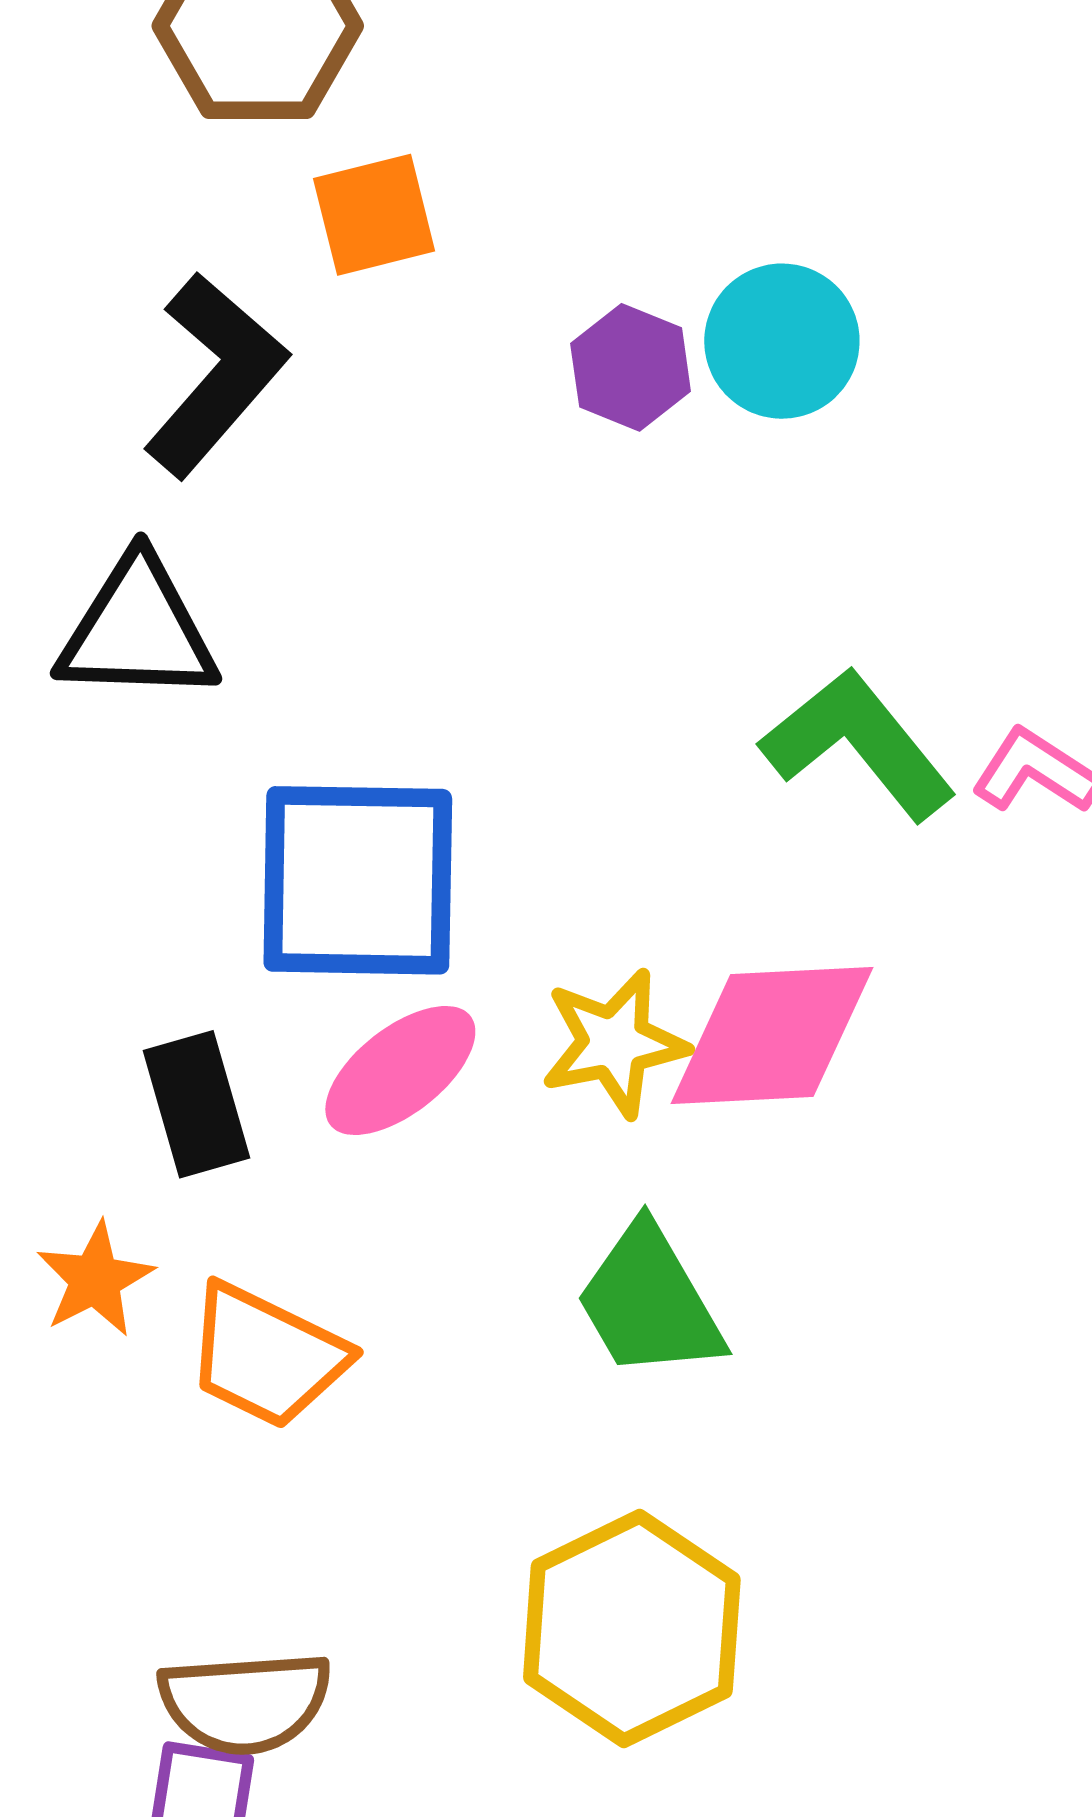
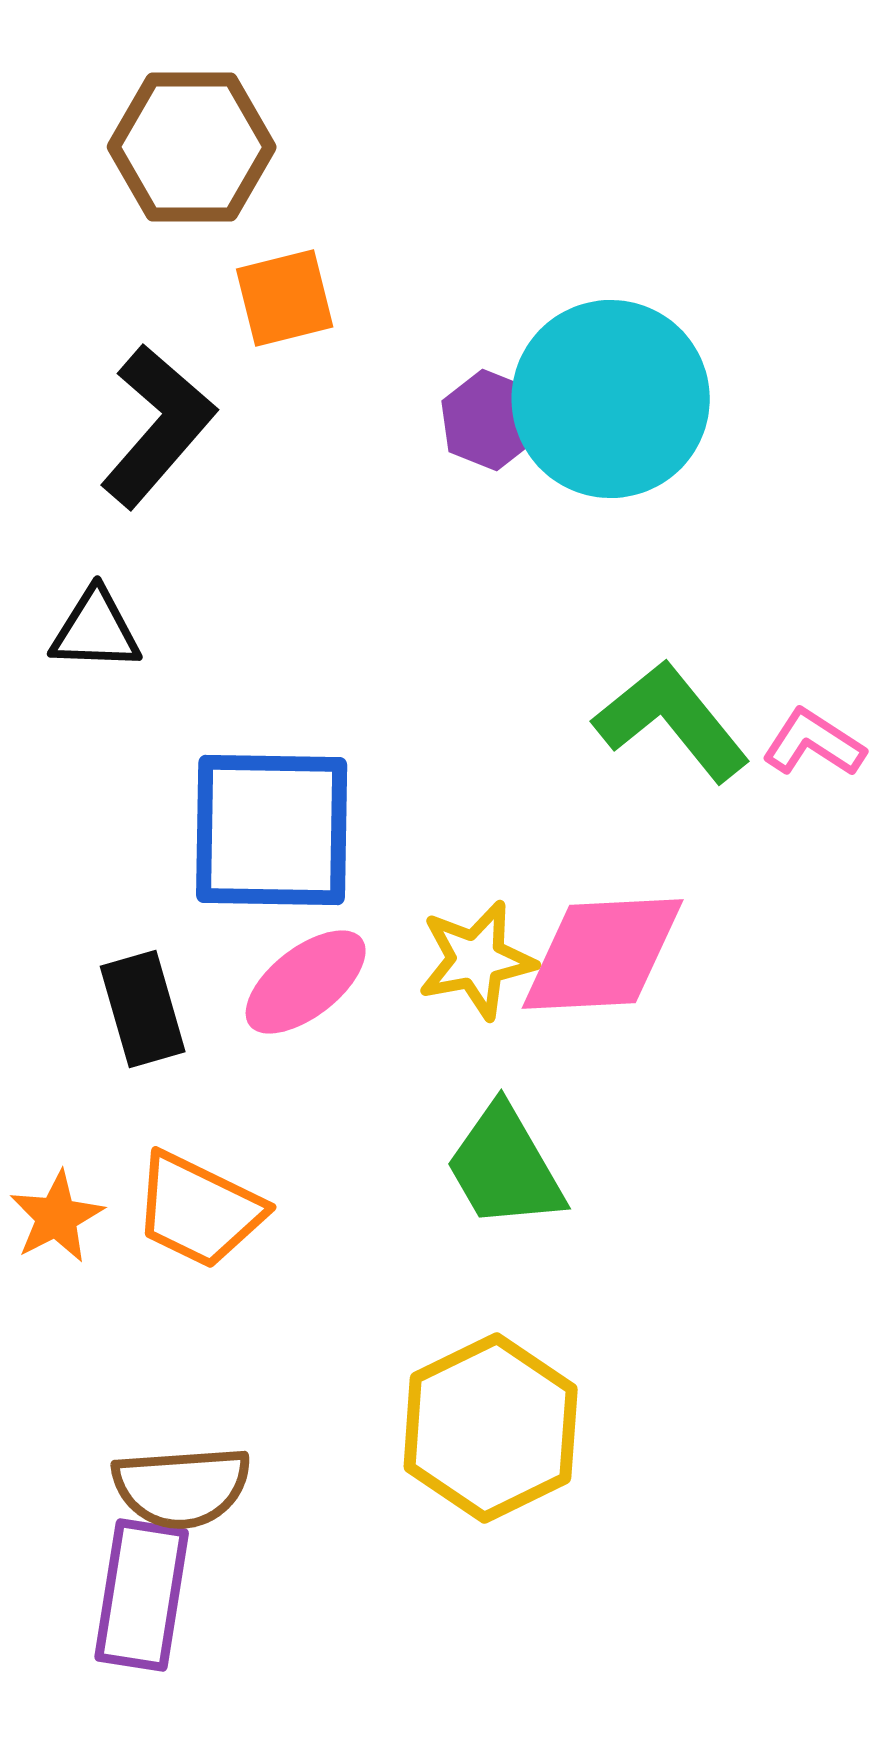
cyan circle: (782, 341) -> (611, 399), size x1.6
black triangle: (138, 630) -> (96, 630), size x0.7
orange star: (95, 1279) -> (57, 1217), moved

